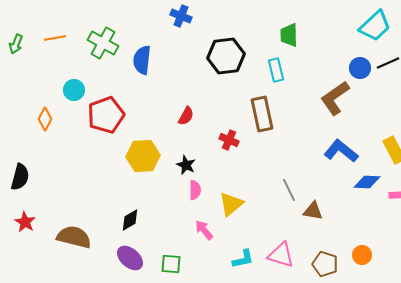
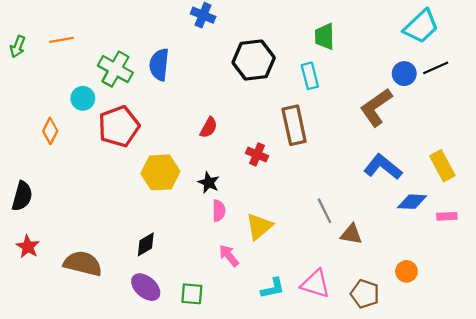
green cross: (103, 43) -> (115, 69), moved
orange circle: (362, 255) -> (406, 271), moved

